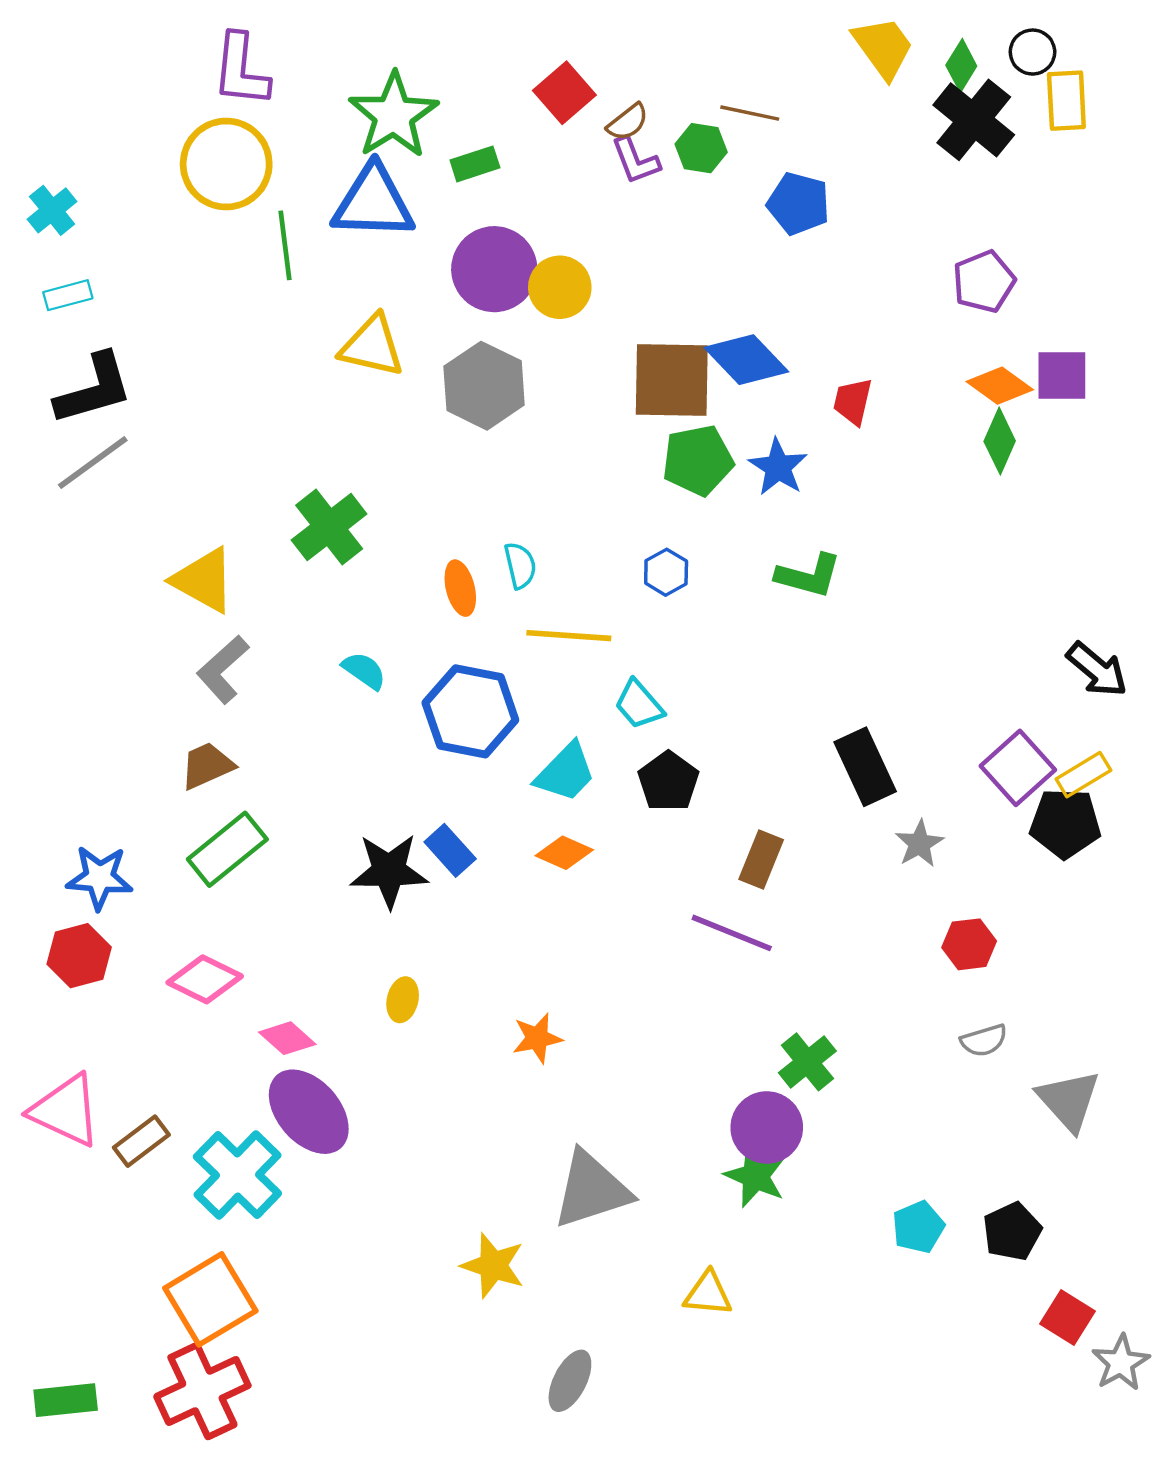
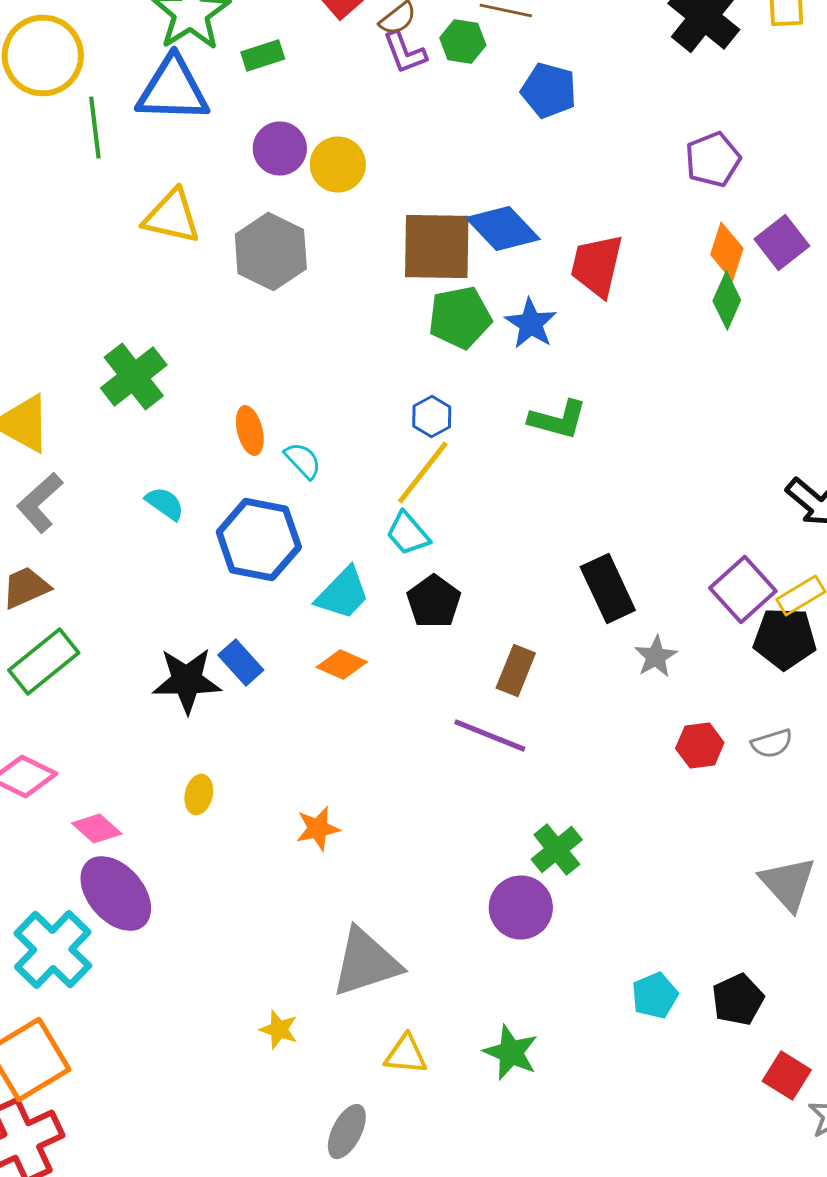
purple circle: (494, 269) -> (280, 148), size x0.7
purple square: (1062, 375) -> (782, 242), turned -38
orange diamond: (1000, 386) -> (727, 252), turned 72
red trapezoid: (853, 401) -> (597, 266), size x1.5
cyan semicircle: (520, 565) -> (303, 460), moved, turned -30
yellow line: (569, 636) -> (423, 472), moved, turned -56
gray semicircle: (984, 1040) -> (772, 744), moved
green star: (755, 1176) -> (511, 1052), moved
yellow star: (493, 1265) -> (279, 1030), size x0.7
yellow triangle: (708, 1294) -> (406, 1054), moved

